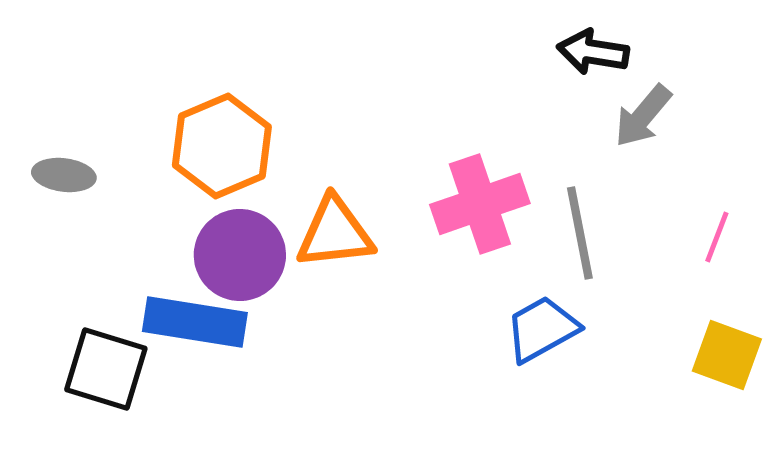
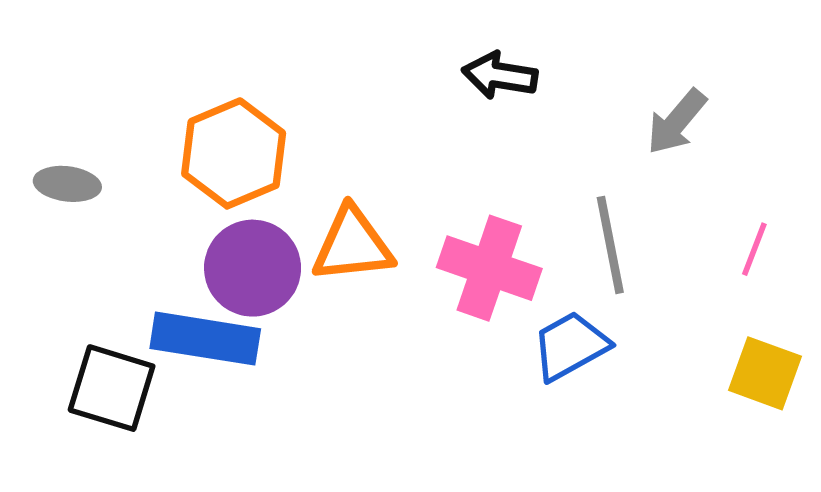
black arrow: (593, 52) -> (500, 76), moved
pink cross: (480, 204) -> (489, 268), moved, turned 38

